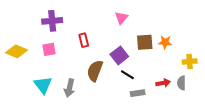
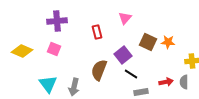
red rectangle: (84, 40) -> (97, 32), moved
brown square: (145, 42) -> (148, 42), turned 30
pink square: (49, 49) -> (54, 49), turned 32

